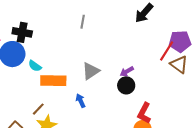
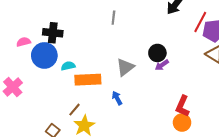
red line: (167, 51) -> (200, 22), moved
cyan semicircle: (35, 66) -> (68, 66), turned 136
black circle: (126, 85) -> (157, 53), moved

